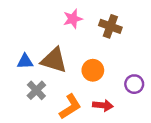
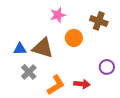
brown cross: (110, 26) -> (99, 21), moved
orange circle: (93, 70) -> (74, 38), moved

